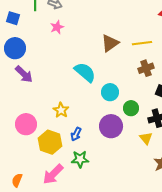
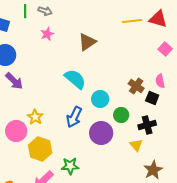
brown triangle: (110, 43) -> (87, 42), moved
yellow line: (142, 43) -> (132, 21), moved
brown cross: (146, 68) -> (136, 86), moved, turned -35
yellow star: (61, 110) -> (35, 117), moved
blue arrow: (76, 134) -> (74, 117), moved, size x1.5

